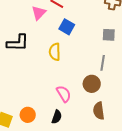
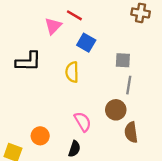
gray square: (109, 35) -> (123, 60), moved
brown semicircle: (99, 111) -> (131, 132), moved
orange circle: (28, 115) -> (40, 136), moved

